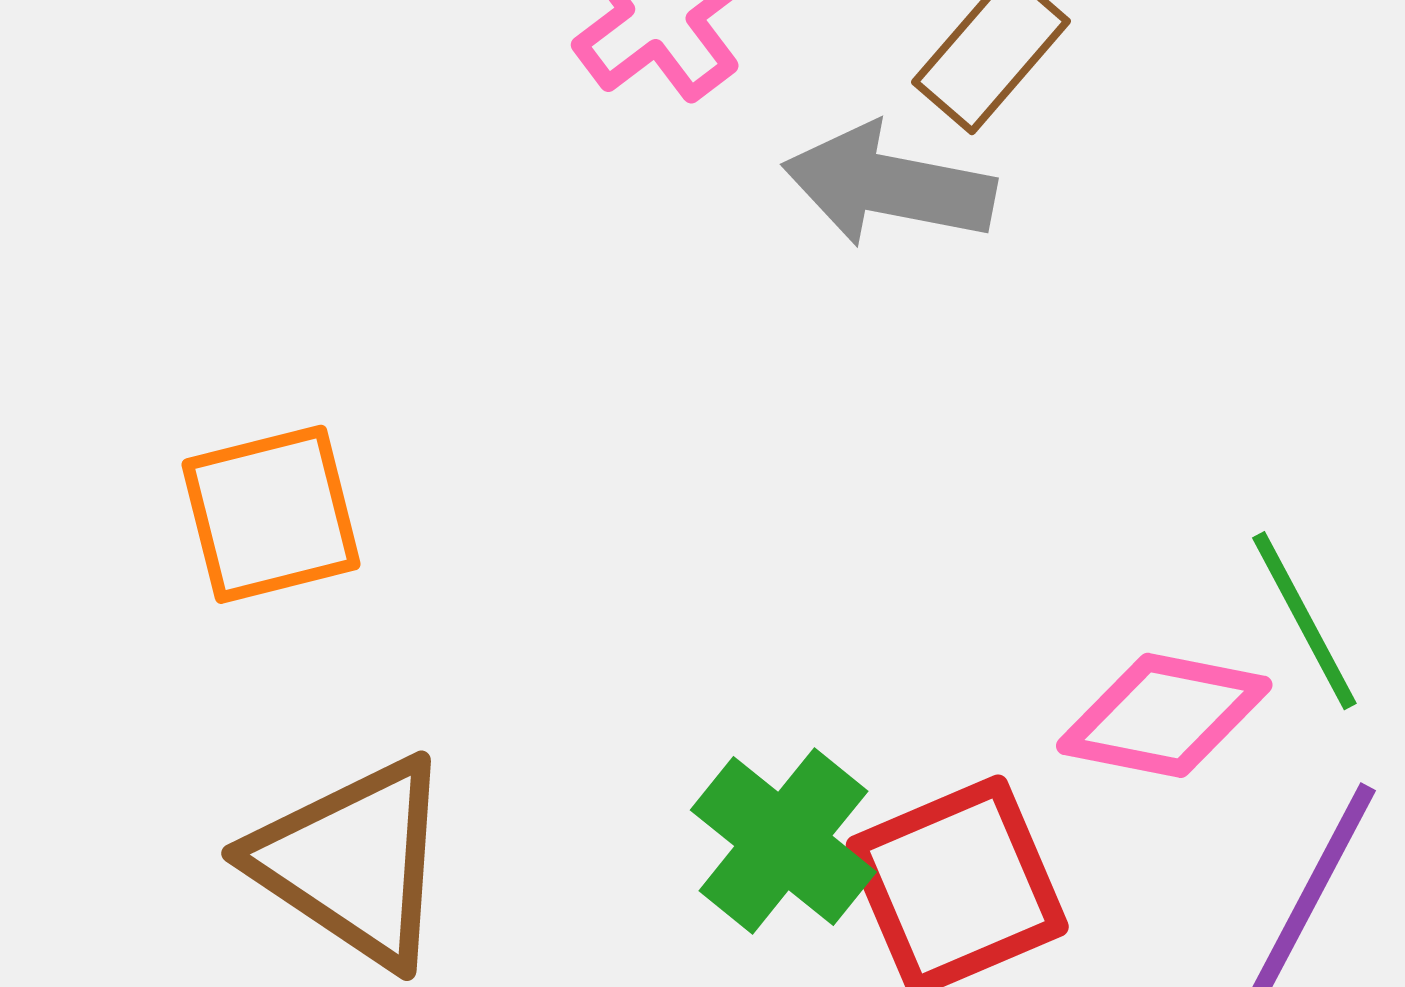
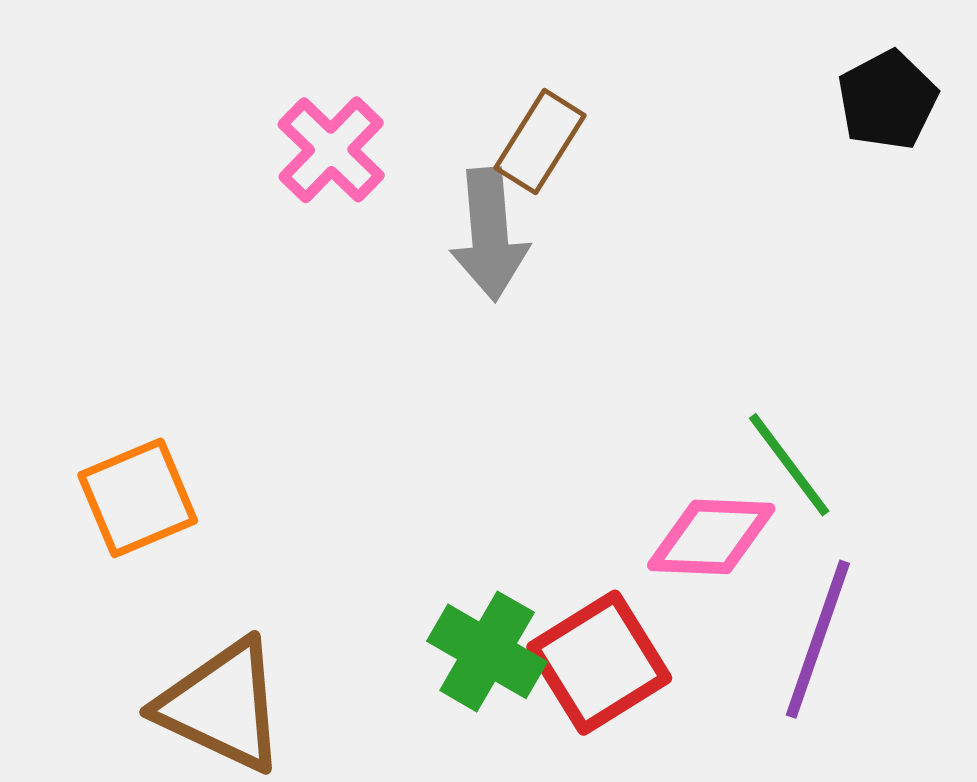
gray arrow: (889, 185) -> (489, 234), turned -97

